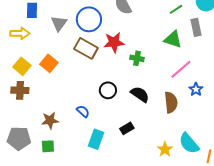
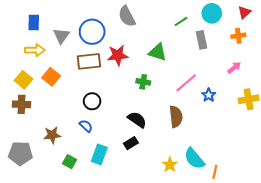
yellow arrow: (20, 33) -> (35, 50), moved
green triangle: (173, 39) -> (158, 52), moved
brown rectangle: (86, 48) -> (89, 61), turned -35
green cross: (137, 58) -> (143, 82), moved
blue star: (196, 89) -> (209, 95), moved
black circle: (108, 90) -> (92, 101), moved
black semicircle: (140, 94) -> (137, 120), moved
green square: (48, 146) -> (70, 162), moved, turned 32

